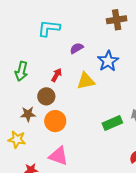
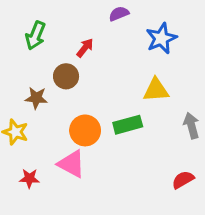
yellow triangle: (86, 81) -> (156, 90), moved
orange circle: (55, 121) -> (85, 130), moved
green rectangle: (112, 123) -> (128, 125), moved

